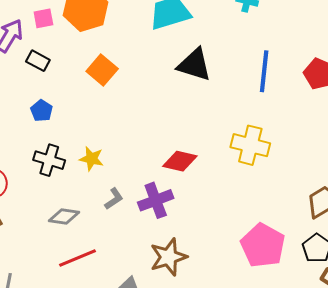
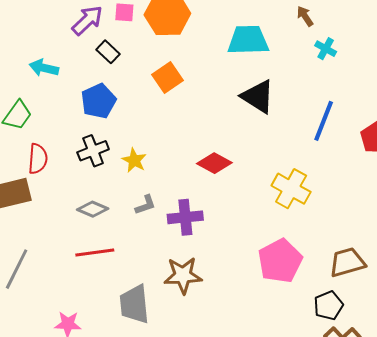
blue pentagon: (42, 111) -> (99, 101), size x1.6
black cross: (49, 160) -> (93, 151), turned 36
red diamond: (180, 161) -> (214, 163), moved
pink pentagon: (263, 245) -> (280, 261), moved

